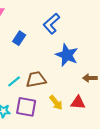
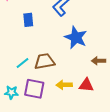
blue rectangle: (19, 38) -> (28, 20), turned -40
yellow arrow: (56, 103) -> (64, 85), turned 126

